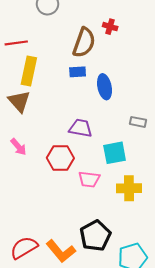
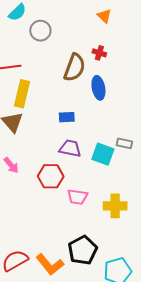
blue rectangle: (78, 72) -> (67, 117), moved
blue ellipse: (105, 87) -> (98, 88), moved
cyan square: (115, 153) -> (103, 154), moved, turned 30

